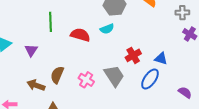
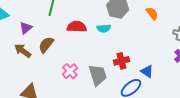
red semicircle: (80, 35) -> (77, 27), turned -30
brown semicircle: (57, 75) -> (46, 45), moved
brown arrow: (36, 85) -> (23, 51), moved

